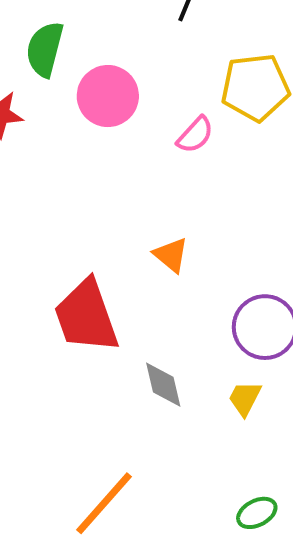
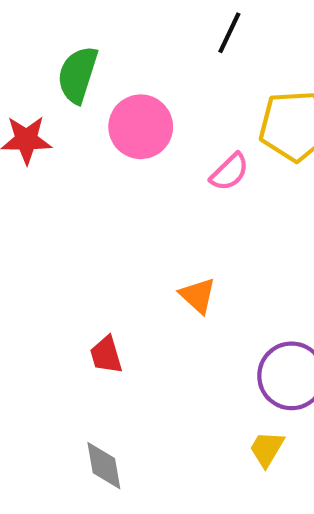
red trapezoid: (86, 316) -> (106, 355), size x0.5
gray diamond: (163, 385) -> (104, 466), moved

